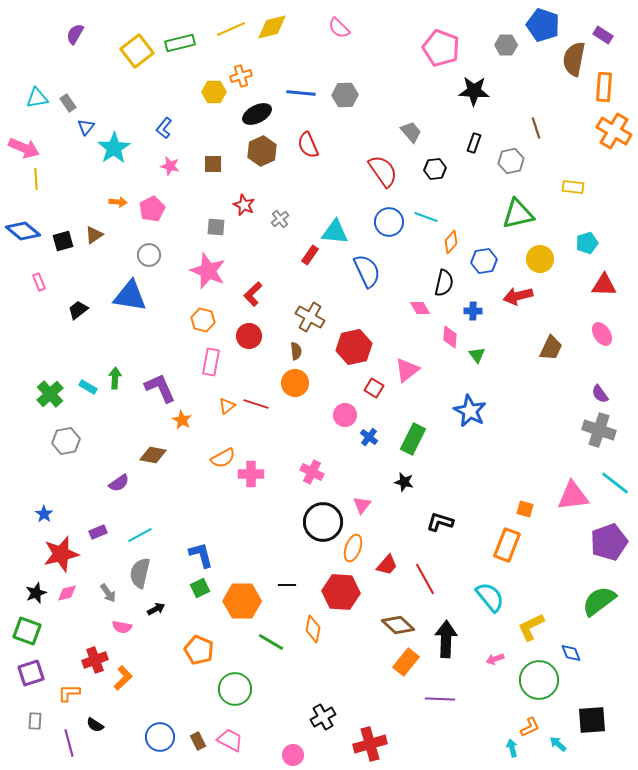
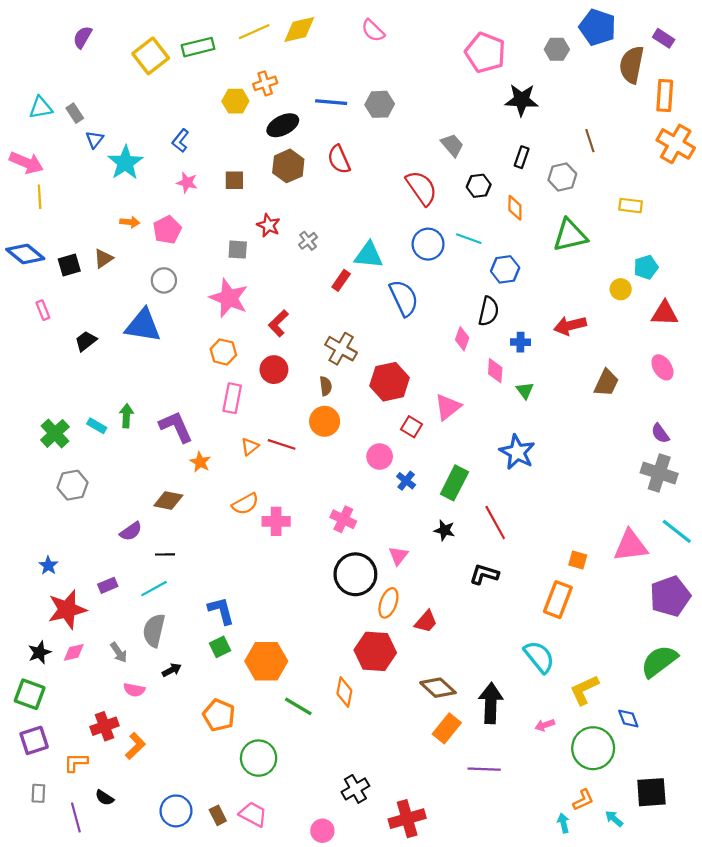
orange diamond: (451, 242) -> (515, 208), moved, turned -40
yellow circle: (540, 259) -> (621, 289), moved, size x0.7
blue hexagon: (484, 261) -> (505, 269), moved
pink diamond: (420, 308) -> (462, 339), turned 50
red line: (425, 579) -> (495, 523), moved
black line: (287, 585) -> (165, 554), moved

